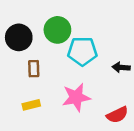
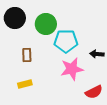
black circle: (19, 37) -> (15, 18), moved
pink star: (76, 97) -> (72, 69), moved

